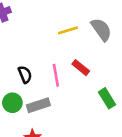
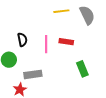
red rectangle: (81, 68) -> (66, 42), turned -40
gray rectangle: (38, 105) -> (33, 74), moved

